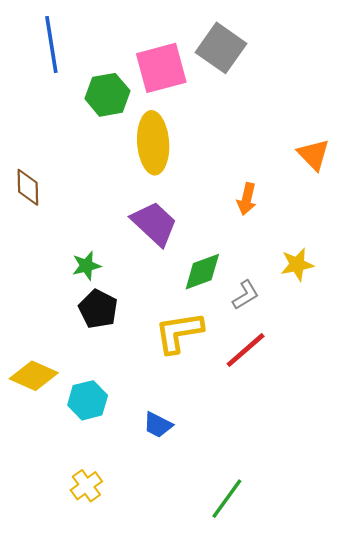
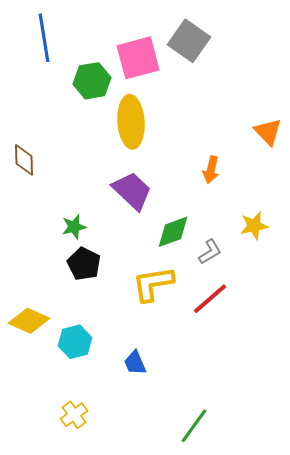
blue trapezoid: (158, 425) -> (135, 363), turned 40

